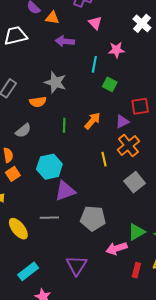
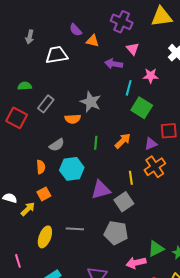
purple arrow: (65, 41) -> (114, 64), moved
green square: (110, 84) -> (142, 108), size x1.5
cyan hexagon: (49, 167) -> (72, 169), moved
orange square: (13, 174) -> (44, 194), moved
gray square: (135, 182) -> (124, 202), moved
purple triangle: (65, 191) -> (101, 190), moved
yellow ellipse: (18, 229) -> (45, 237), turned 55

